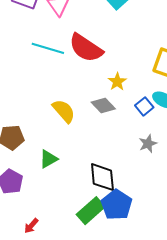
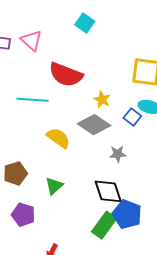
cyan line: (48, 48) -> (33, 100), moved
gray diamond: (103, 105) -> (94, 125), size x1.4
gray star: (148, 144) -> (118, 154), moved, turned 30

